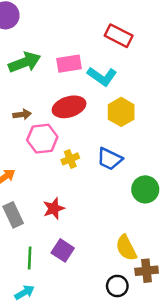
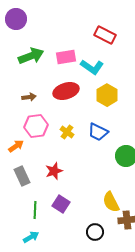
pink hexagon: (42, 139) -> (36, 126), moved
yellow cross: (70, 159) -> (67, 132), turned -32
black circle: (117, 286) -> (95, 232), moved

